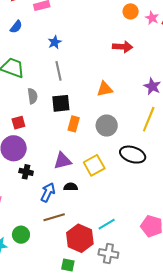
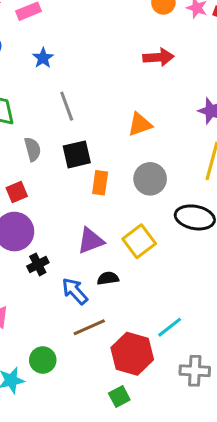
blue star: (55, 42) -> (43, 58), moved
black cross: (26, 172) -> (38, 264), turned -32
blue arrow: (48, 192) -> (75, 291), turned -60
gray cross: (108, 254) -> (195, 371), moved
green square: (68, 265) -> (119, 396), turned -32

